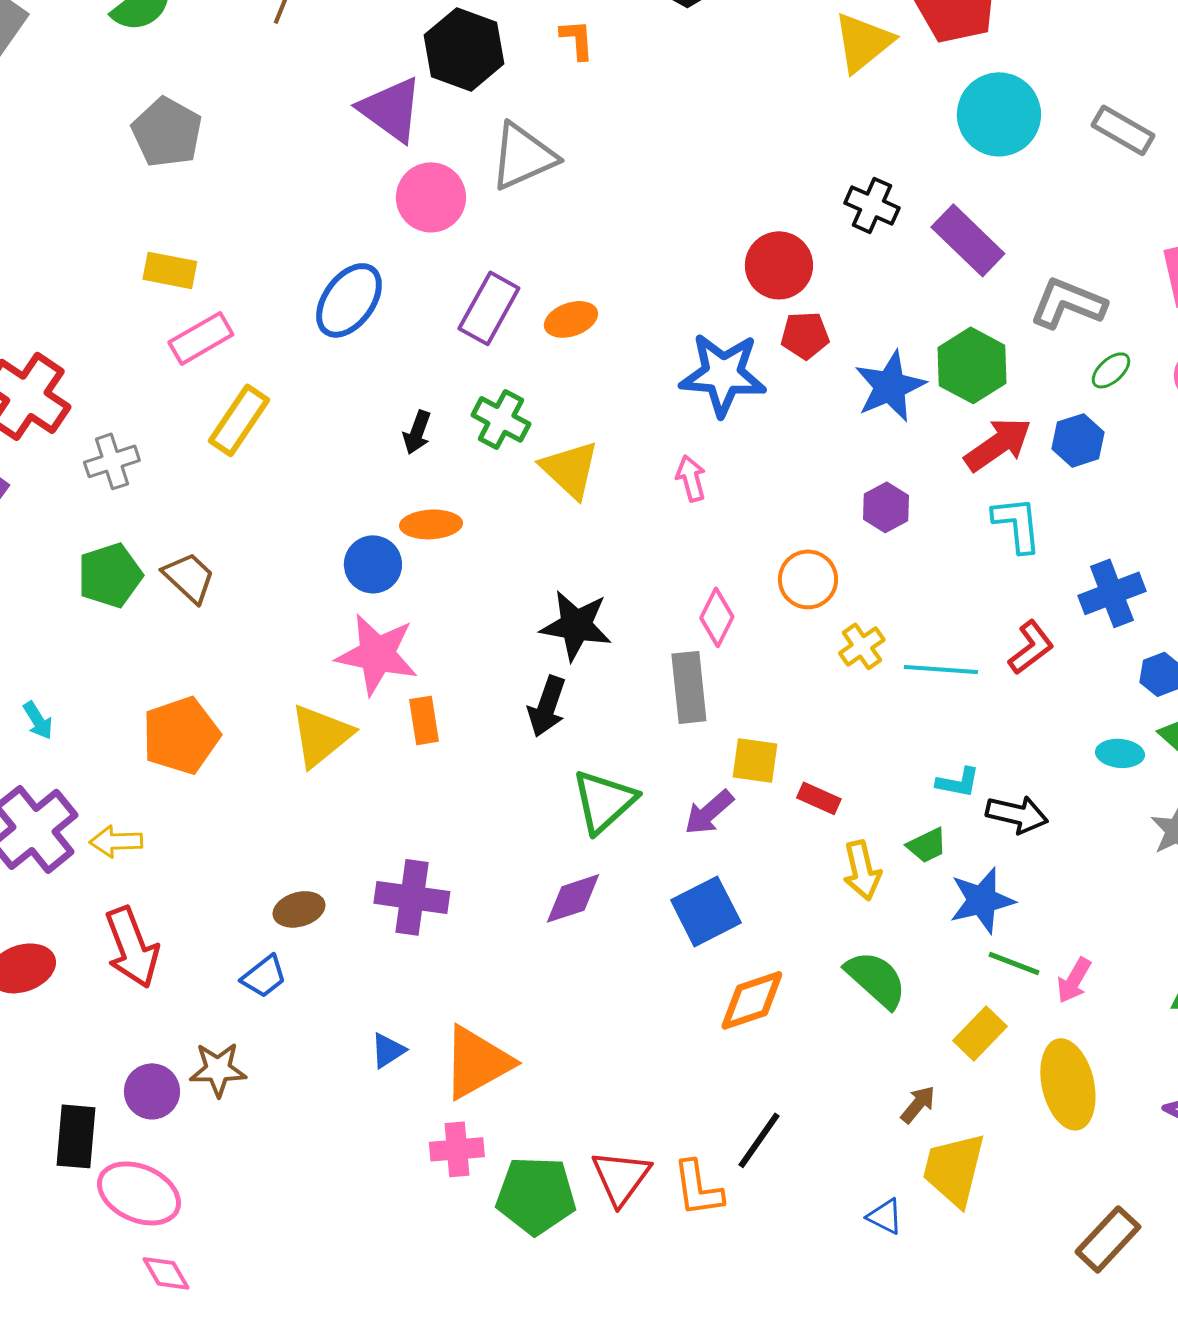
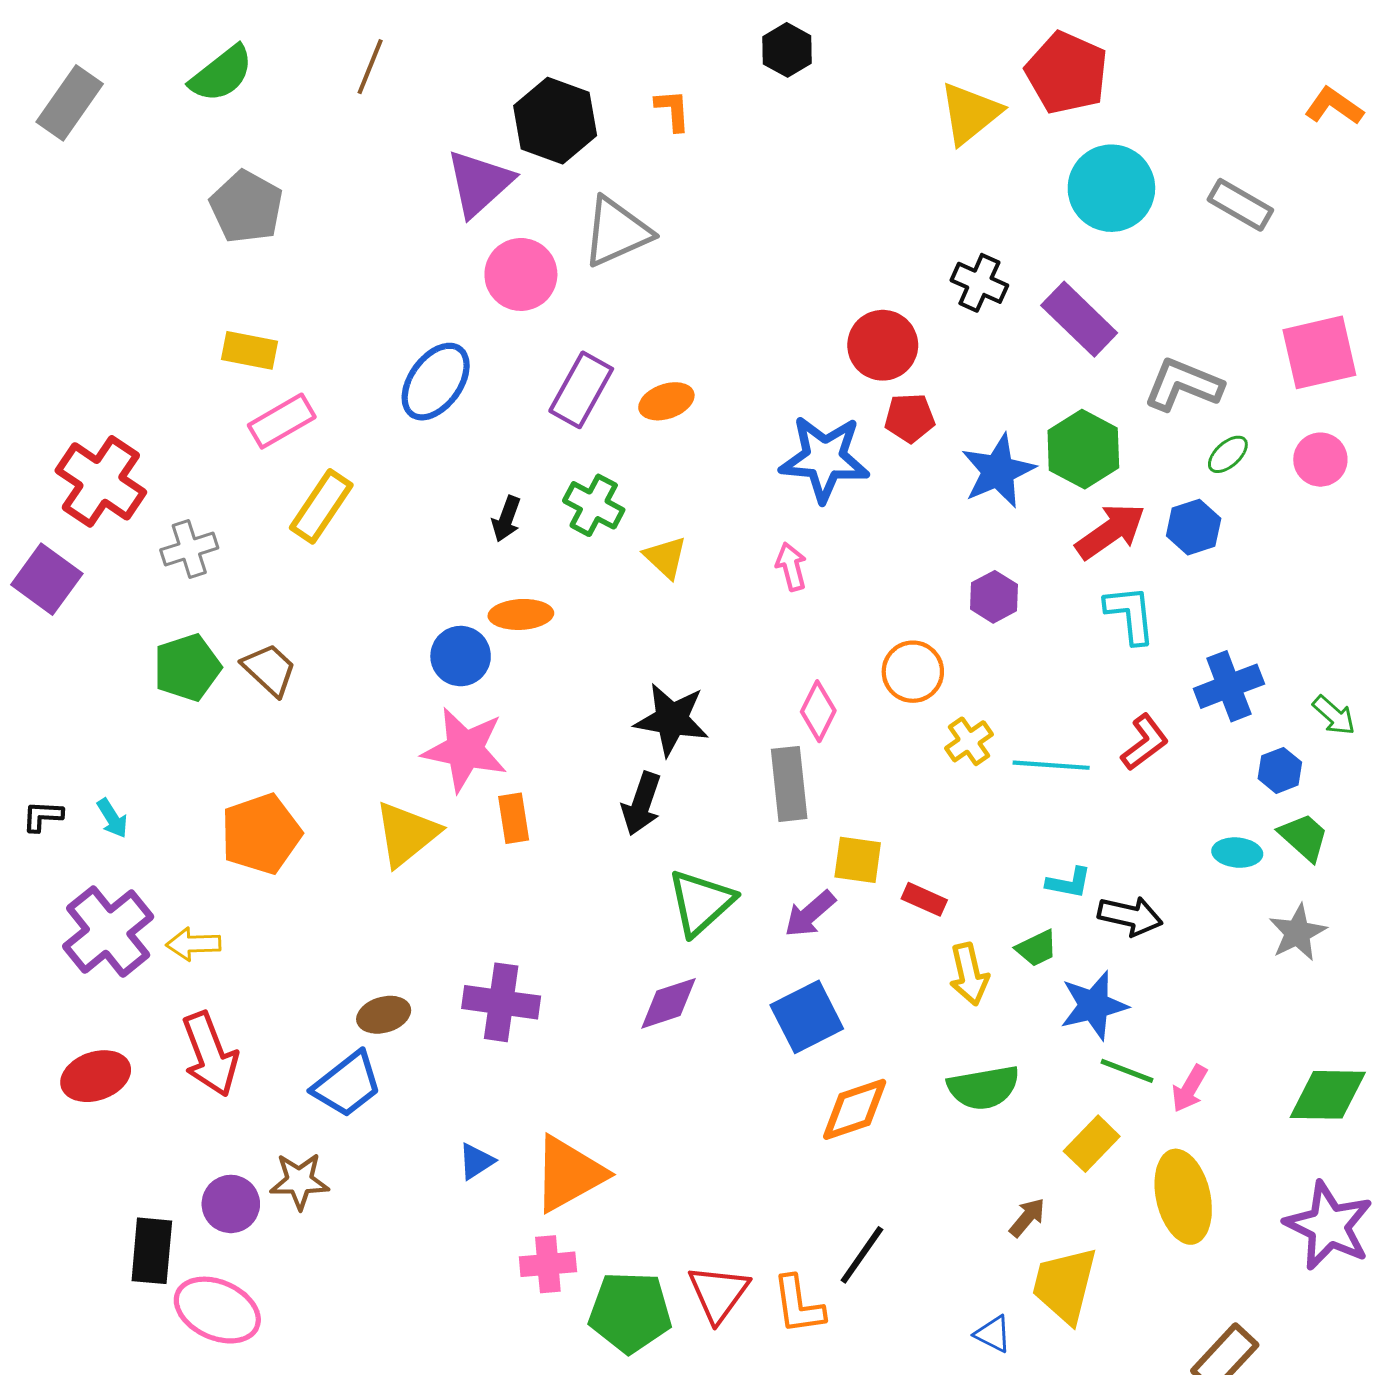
purple triangle: (391, 109) -> (479, 183), turned 42
yellow triangle: (570, 469) -> (665, 557), size x0.7
blue trapezoid: (264, 976) -> (347, 1084), size x1.5
green semicircle: (876, 979) -> (984, 1088), turned 128

